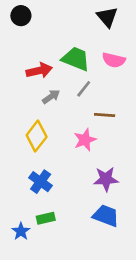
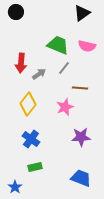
black triangle: (107, 17) -> (82, 13), turned 36
red arrow: (39, 71) -> (21, 63), moved, turned 108
blue trapezoid: (106, 216) -> (81, 178), moved
blue star: (21, 231) -> (15, 187), moved

